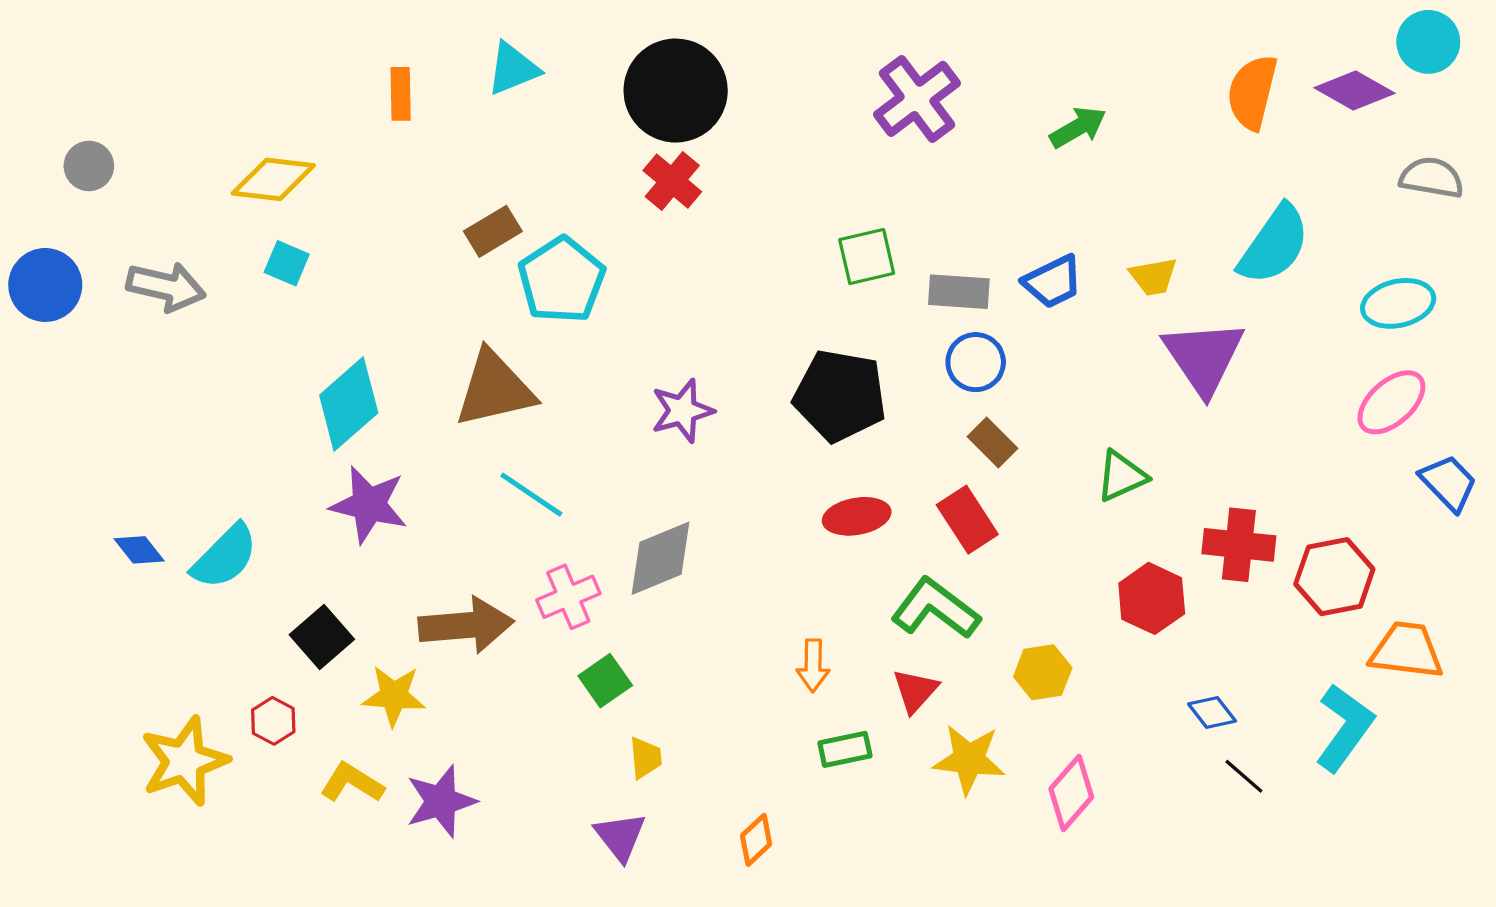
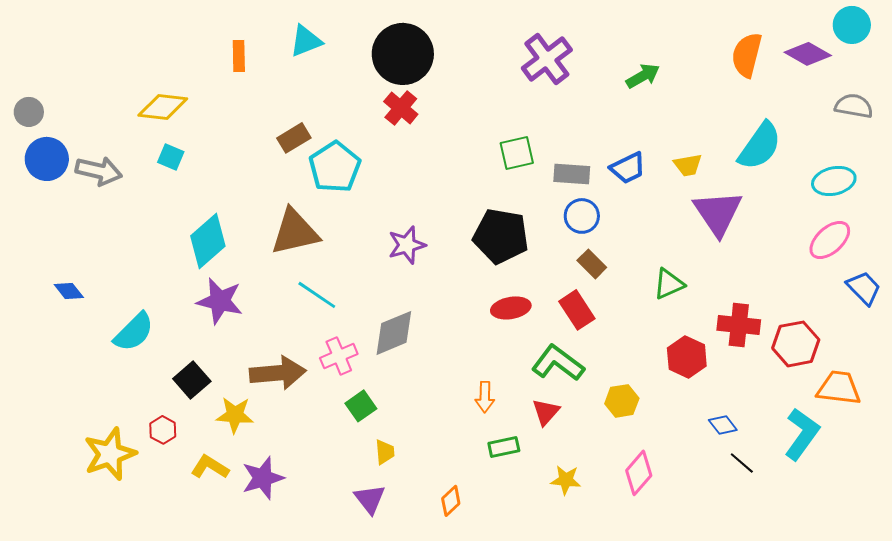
gray circle: (89, 166) -> (29, 112), moved
blue circle: (45, 285) -> (47, 159), moved
blue diamond: (139, 550) -> (69, 291), moved
yellow star: (969, 759) -> (566, 480), moved, size x0.7

